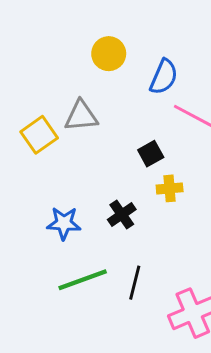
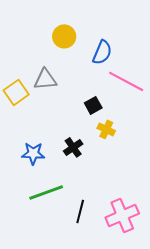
yellow cross: (170, 188) -> (106, 129), turned 30
black line: (135, 283) -> (80, 211), moved

